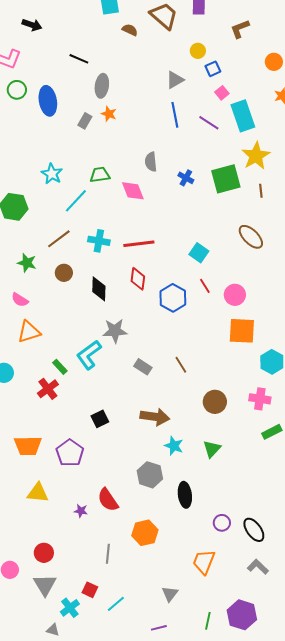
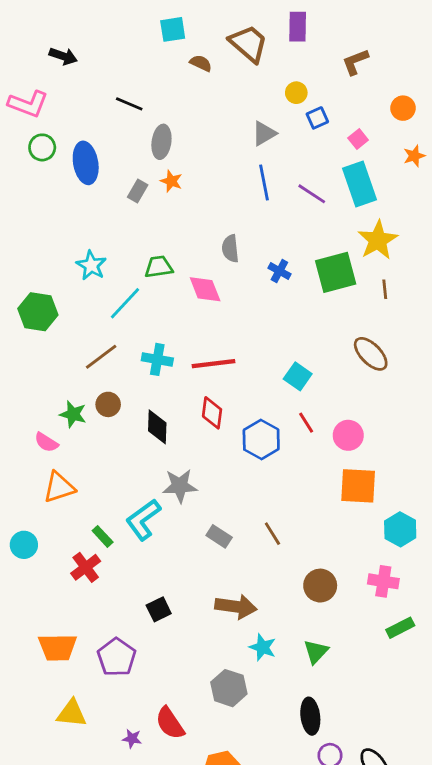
pink square: (222, 93) -> (358, 139), moved
green star: (27, 263) -> (73, 414), moved
black ellipse: (185, 495) -> (310, 716), moved

